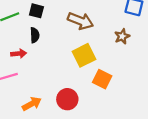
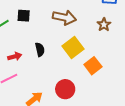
black semicircle: (35, 35) -> (40, 50), moved
orange square: (102, 79) -> (93, 66), turned 36

